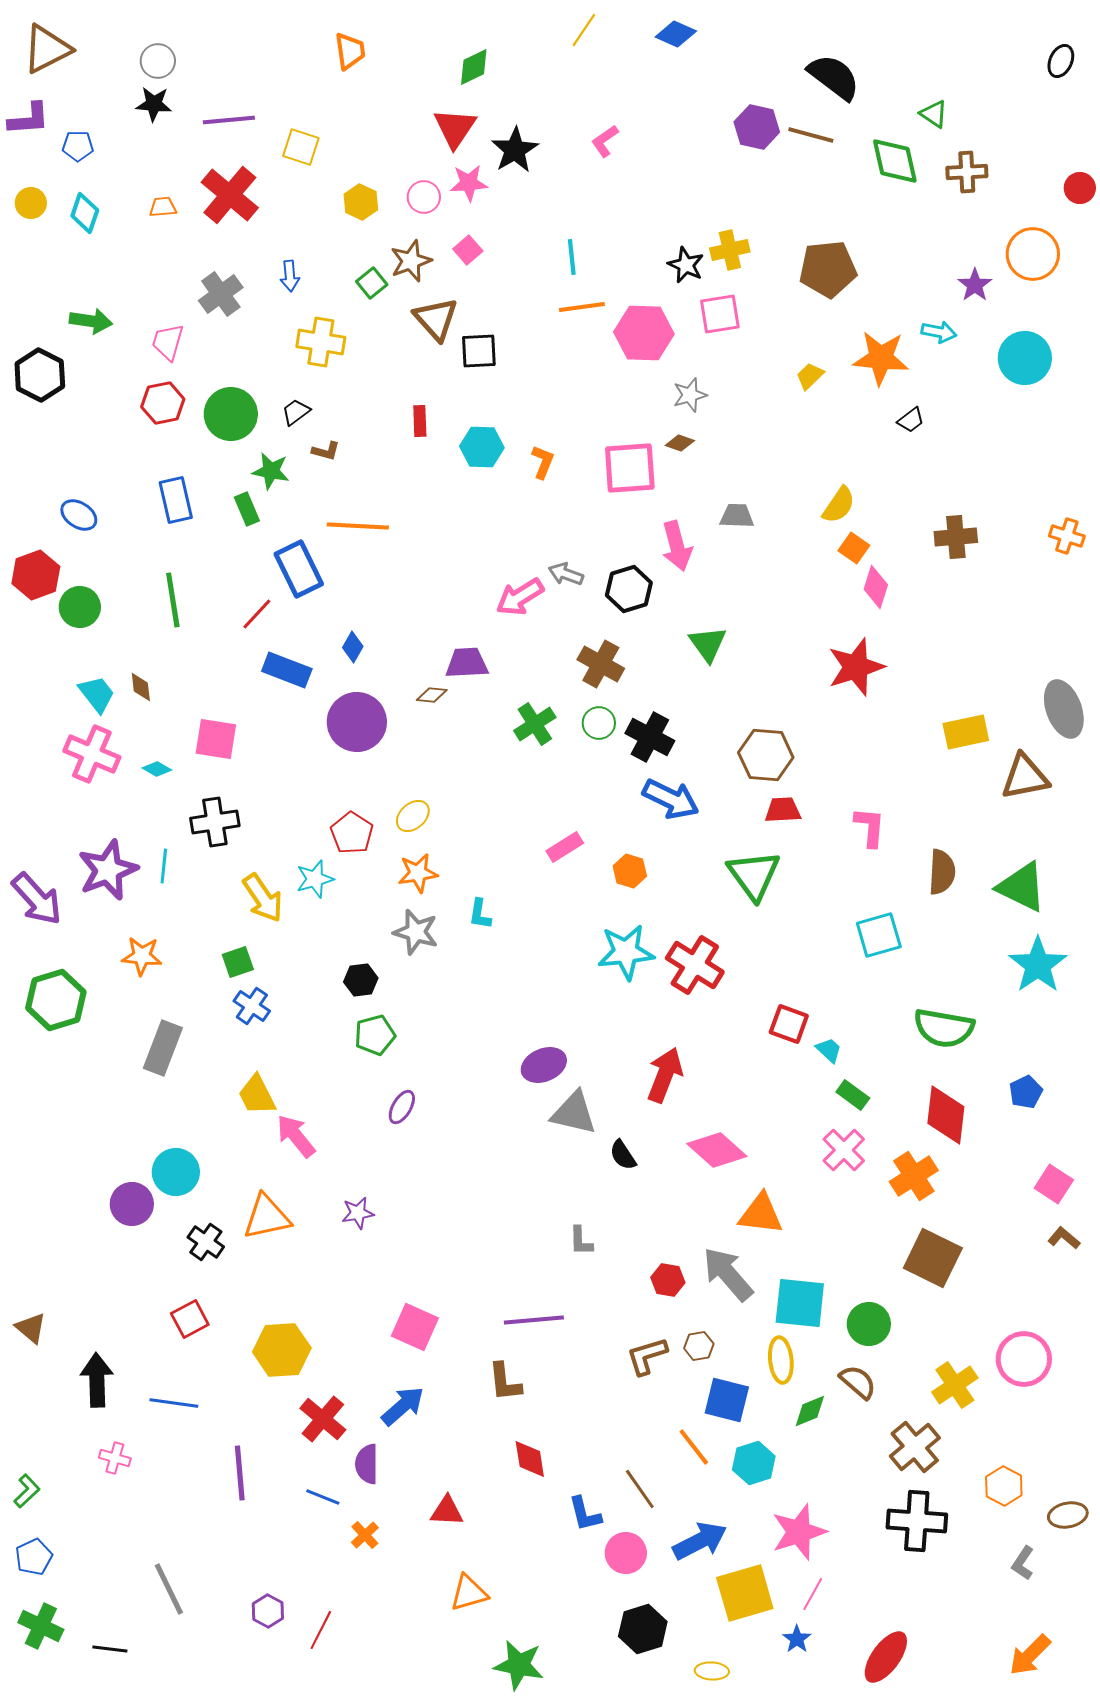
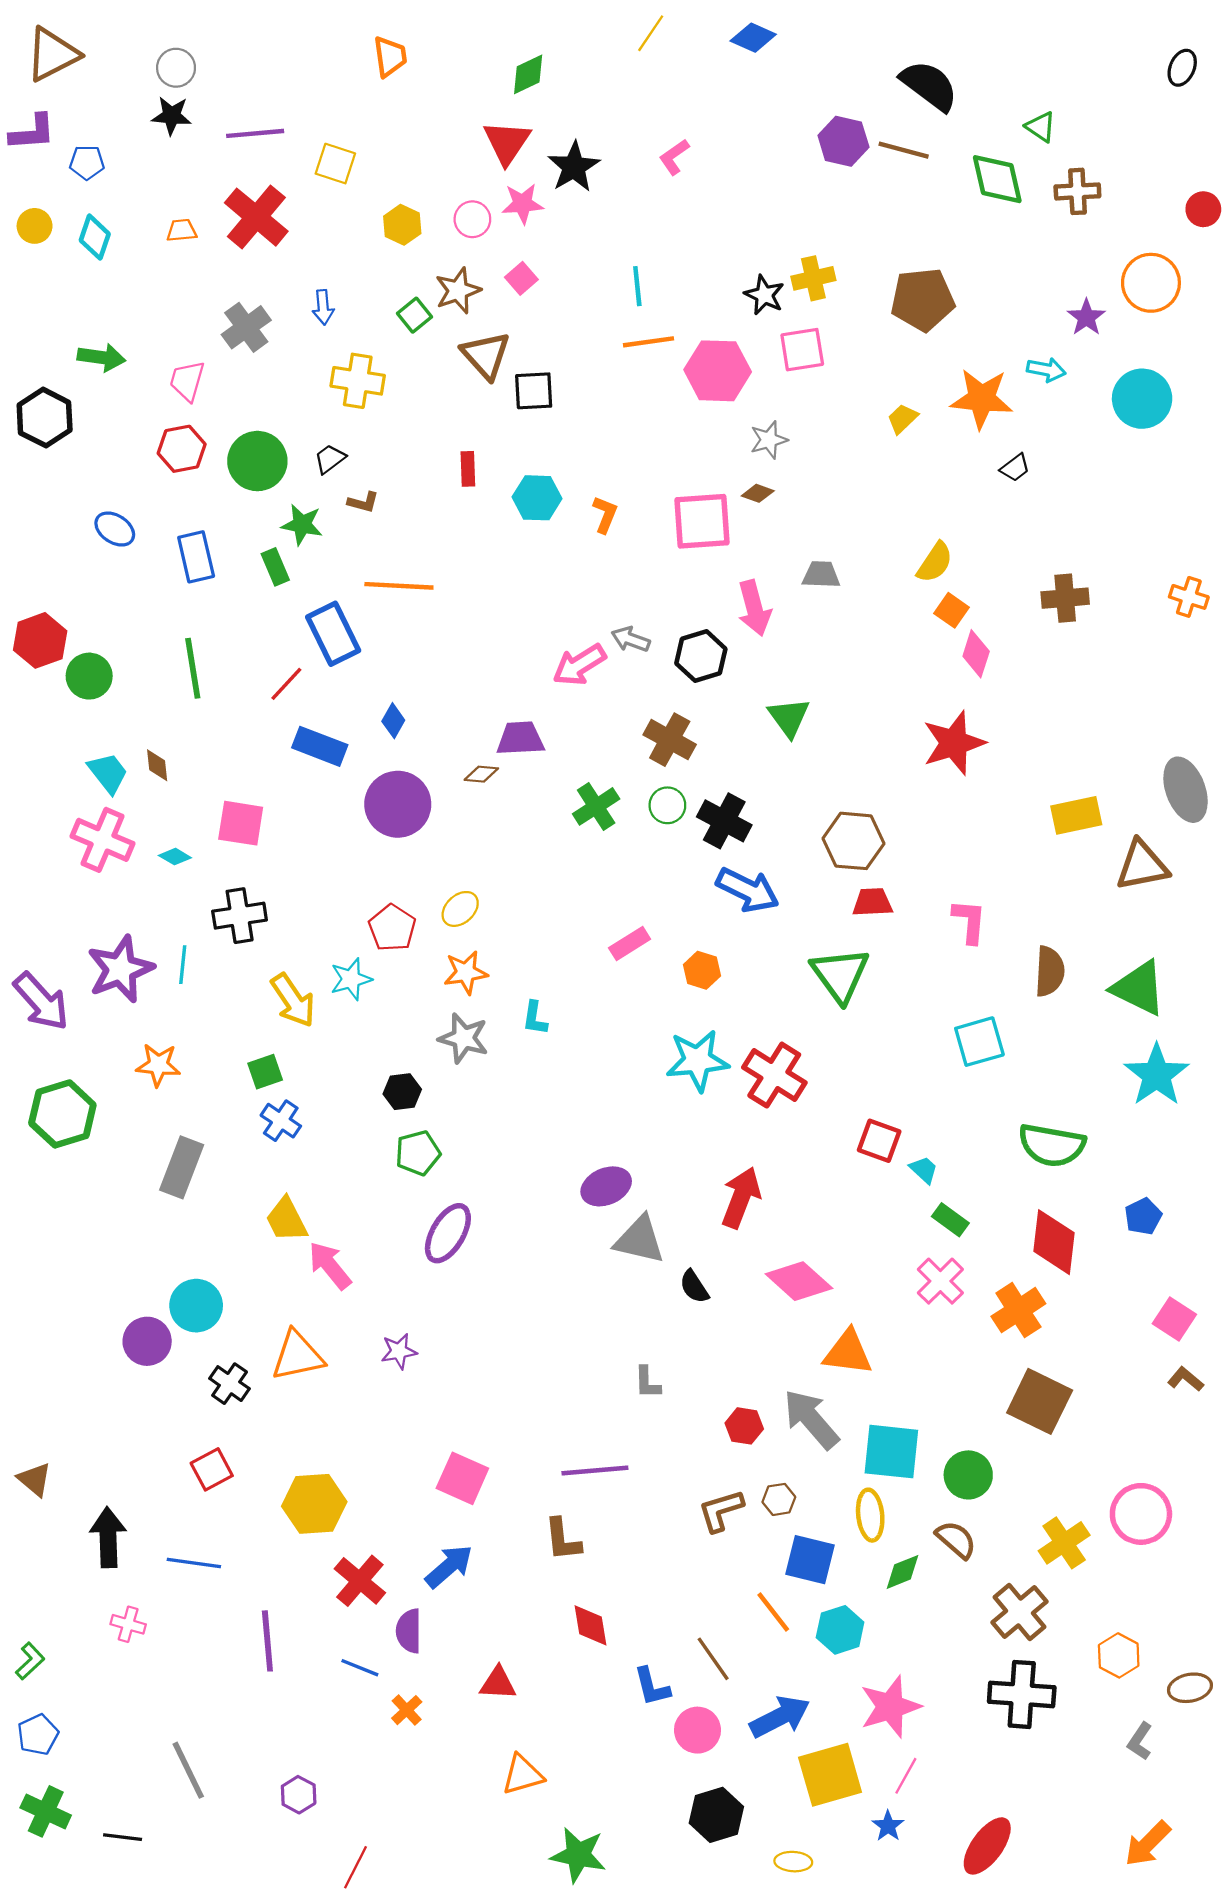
blue ellipse: (79, 515) -> (115, 529), moved
purple ellipse: (402, 1107) -> (448, 1233), size x1.6
red line: (321, 1630) -> (355, 1867), moved

